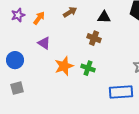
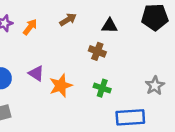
purple triangle: (44, 43) -> (36, 73), moved
green cross: (88, 68) -> (102, 88), moved

